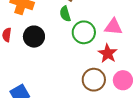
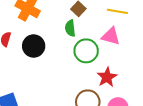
pink triangle: (113, 27) -> (111, 36), moved

